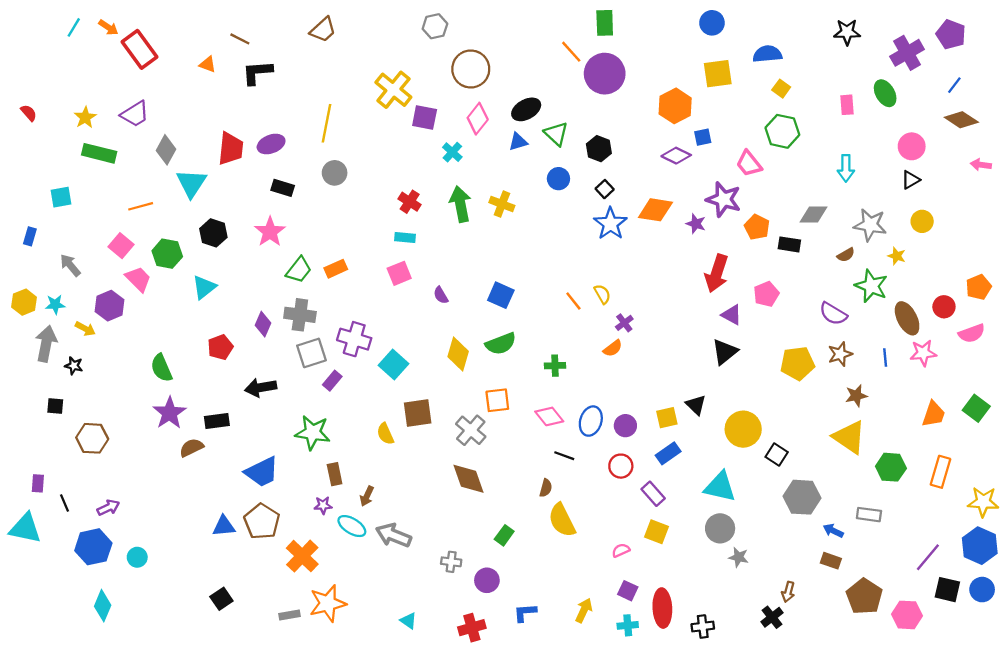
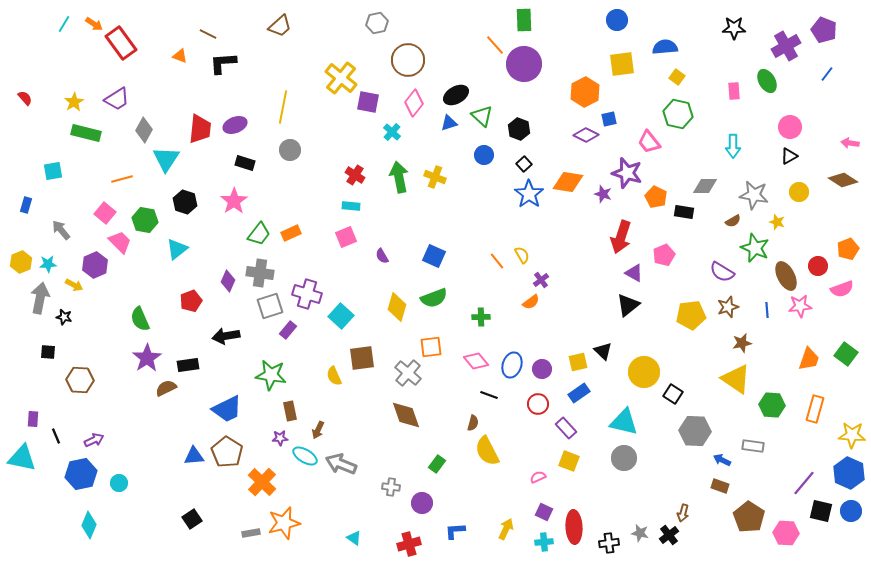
brown diamond: (961, 120) -> (843, 180), moved
gray star: (739, 557) -> (640, 533), moved

